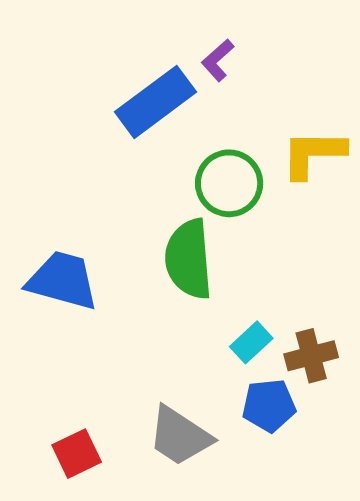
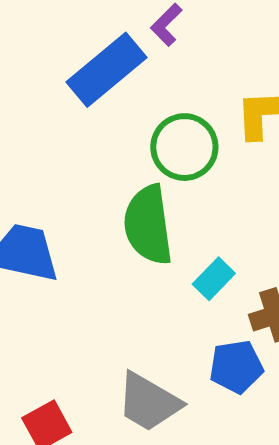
cyan rectangle: (251, 342) -> (214, 279), moved

